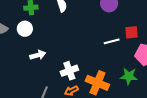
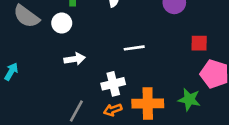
white line: (112, 41) -> (134, 48), moved
orange cross: (97, 83) -> (148, 103), turned -30

